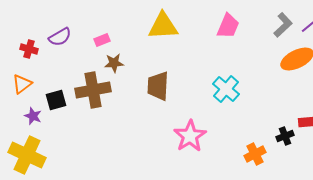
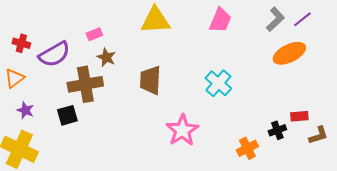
purple semicircle: (60, 37) -> (54, 54), moved, size x1.4
brown star: (114, 63) -> (106, 57), turned 30
black square: (56, 100) -> (67, 115), moved

